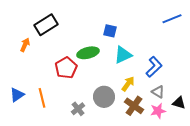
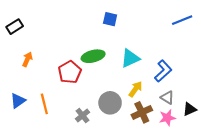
black rectangle: (46, 25) -> (15, 27), moved, size x0.7
blue square: (110, 31) -> (110, 19), moved
orange arrow: (25, 45) -> (27, 59), moved
black triangle: (179, 103) -> (190, 109), turned -40
brown cross: (134, 106) -> (142, 112), turned 30

